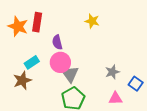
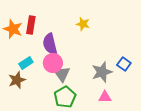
purple semicircle: (57, 42) -> (50, 44), size x1.5
gray star: (112, 72) -> (102, 72), size x1.5
blue square: (136, 84) -> (124, 64), moved

